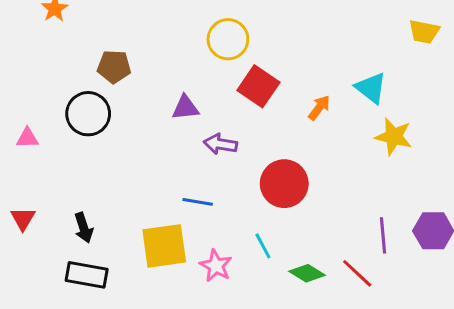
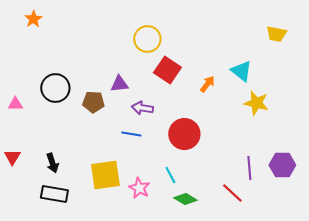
brown pentagon: (114, 67) -> (93, 102), moved
blue line: (198, 202) -> (131, 134), moved
green diamond: (307, 273) -> (185, 199), moved

